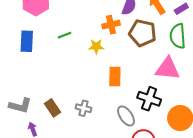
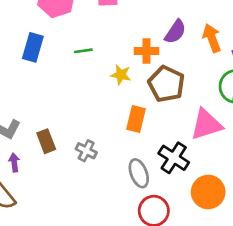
brown pentagon: (143, 33) -> (166, 84), moved
pink triangle: (167, 69) -> (206, 124), turned -36

